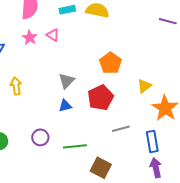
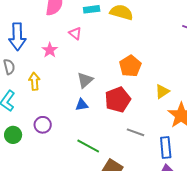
pink star: (30, 38) -> (50, 50), moved
gray line: (121, 129) -> (135, 132), turned 30
purple circle: (40, 137) -> (43, 125), moved
green line: (75, 146) -> (88, 146), turned 30

